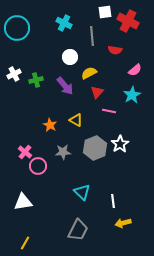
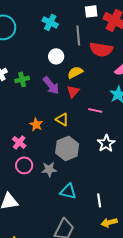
red semicircle: (115, 50) -> (101, 49), size x1.6
red triangle: (97, 92) -> (73, 91), moved
gray hexagon: (95, 148) -> (67, 148), moved
pink cross: (25, 152) -> (19, 142), moved
gray star: (63, 152) -> (49, 169), moved
cyan triangle: (82, 192) -> (68, 191), turned -30

